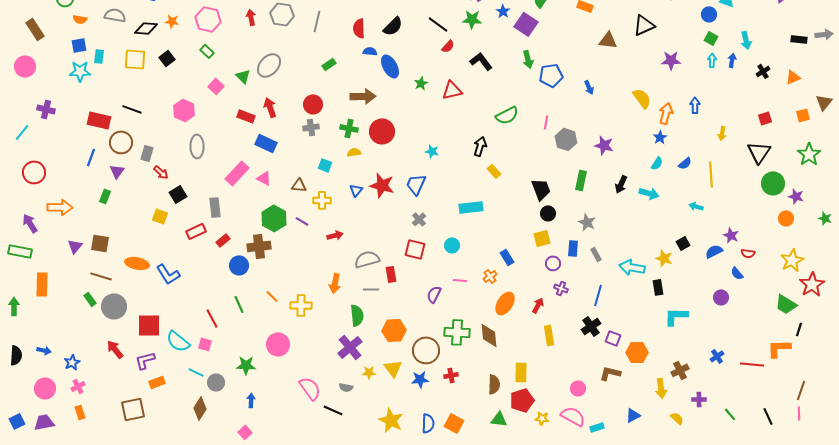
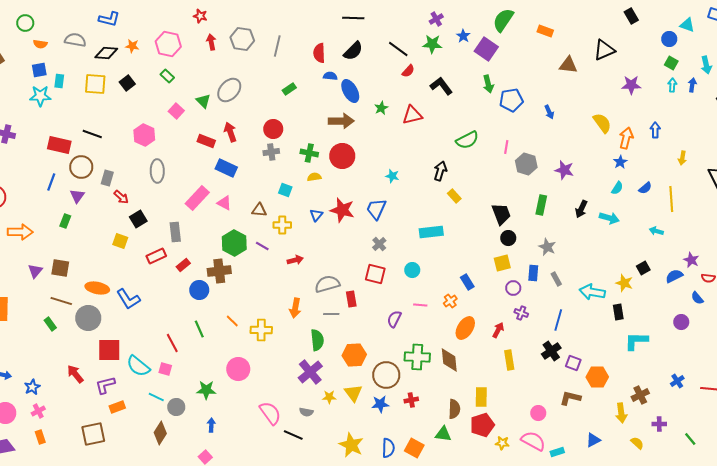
brown arrow: (363, 96) -> (341, 121), moved
gray circle: (114, 306) -> (88, 318), moved
green triangle: (499, 419) -> (443, 434), moved

